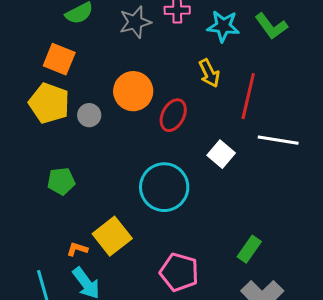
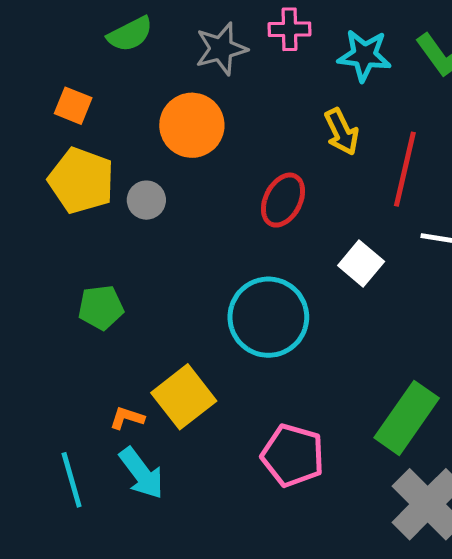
orange square: (59, 59) -> (73, 106), moved, size x0.7
orange circle: (133, 91) -> (192, 125), moved
green rectangle: (249, 249) -> (407, 418), size x1.6

